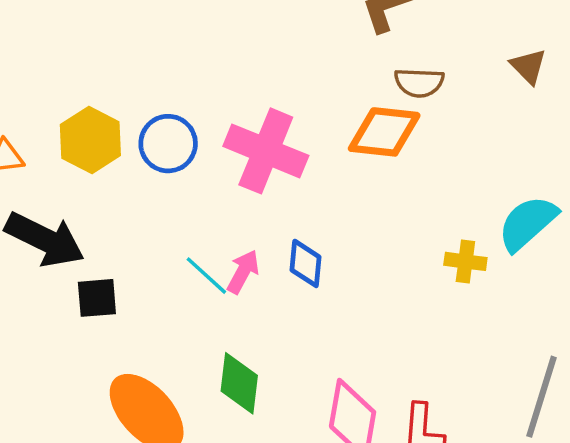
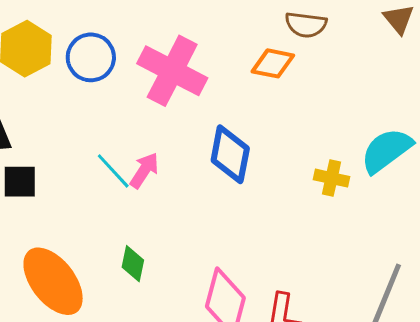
orange diamond: (384, 132) -> (273, 63), size x0.7
blue diamond: (305, 263) -> (230, 154), moved, size x1.4
green diamond: (239, 383) -> (133, 264), size x0.7

